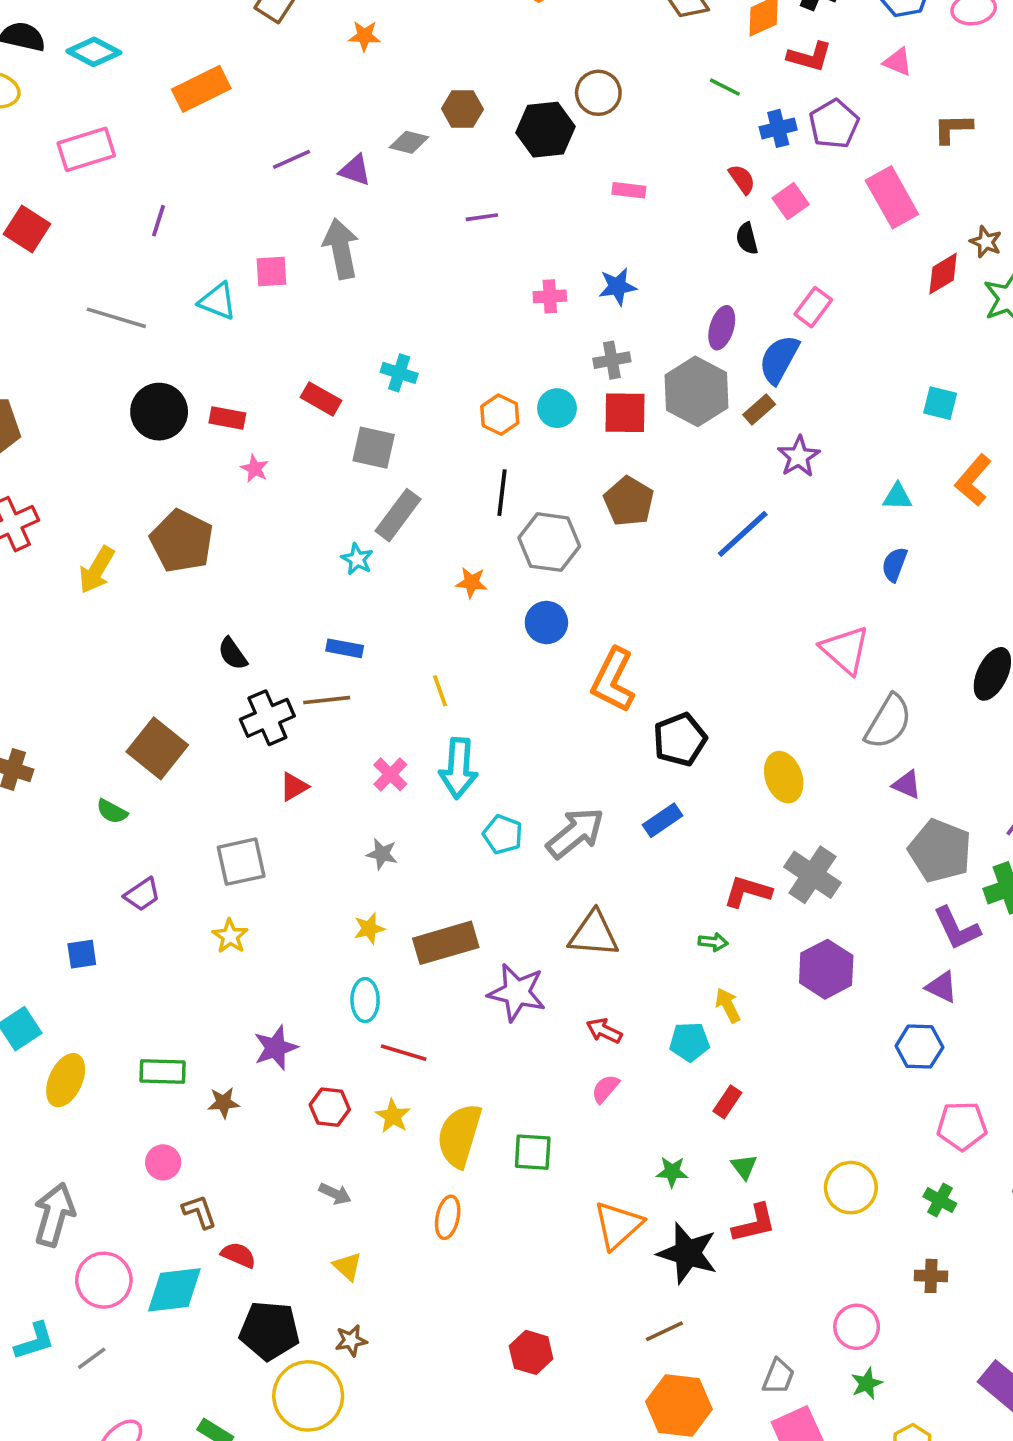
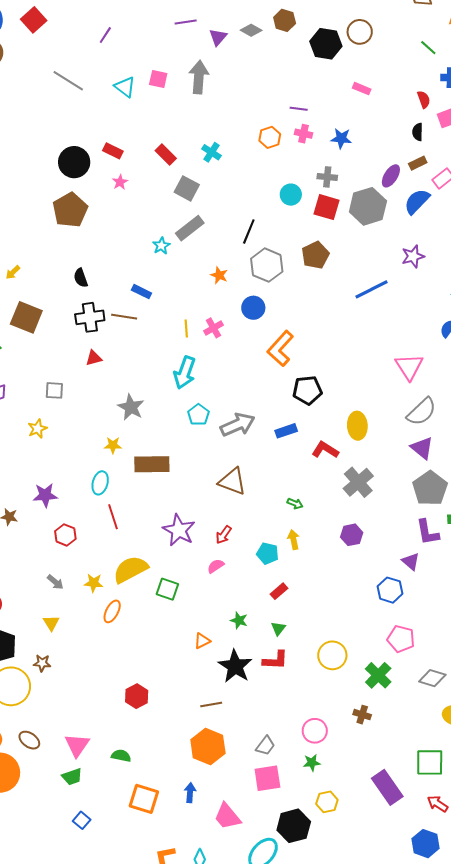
purple triangle: (355, 170) -> (218, 37), turned 36
purple line: (482, 217) -> (299, 109), moved
brown rectangle: (759, 410) -> (418, 163), moved
black circle: (159, 412) -> (74, 162), moved
orange hexagon: (500, 415) -> (270, 137), moved
yellow arrow: (97, 570) -> (13, 272), moved, size x0.6
brown square: (157, 748) -> (26, 317), turned -32
pink cross: (390, 774) -> (213, 328), moved
purple triangle: (907, 785) -> (422, 448), size x1.4
gray star: (382, 854) -> (131, 407), size x1.5
gray square: (241, 862) -> (54, 390), size x0.7
red L-shape: (748, 892) -> (325, 450), moved
purple hexagon: (826, 969) -> (352, 535), size x0.7
purple star: (517, 993) -> (179, 530), moved
red arrow: (604, 1031) -> (224, 535), turned -96
red line: (404, 1053) -> (113, 517), turned 40
yellow star: (393, 1116) -> (94, 583), moved, turned 30
yellow semicircle: (459, 1136) -> (131, 569), turned 30
green cross: (940, 1200) -> (378, 675), size x1.5
orange triangle: (618, 1225) -> (202, 641), size x0.6

